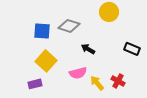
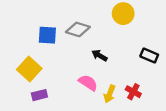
yellow square: (46, 61) -> (29, 69), moved
pink semicircle: (78, 73) -> (88, 83), turned -132
yellow arrow: (97, 83) -> (110, 94), turned -119

